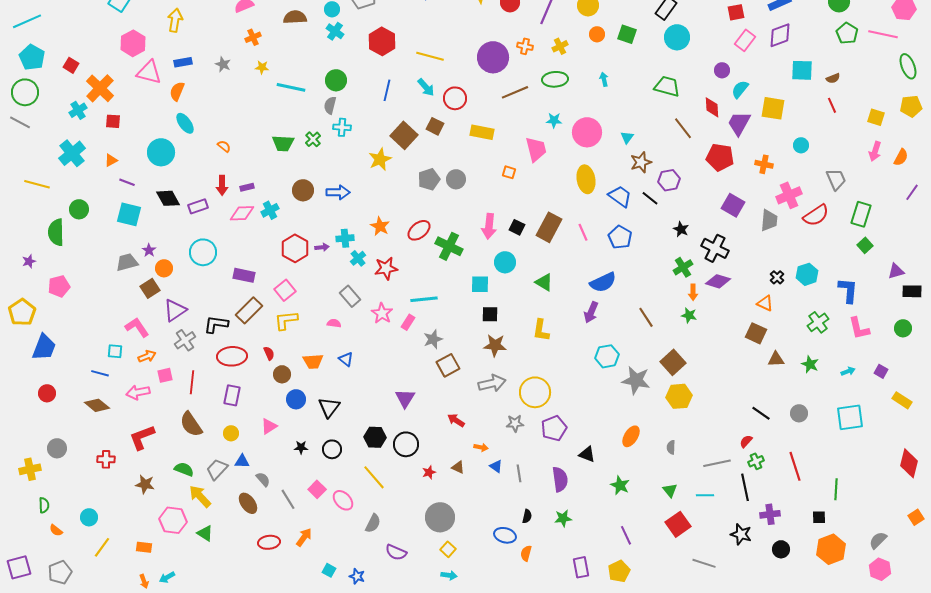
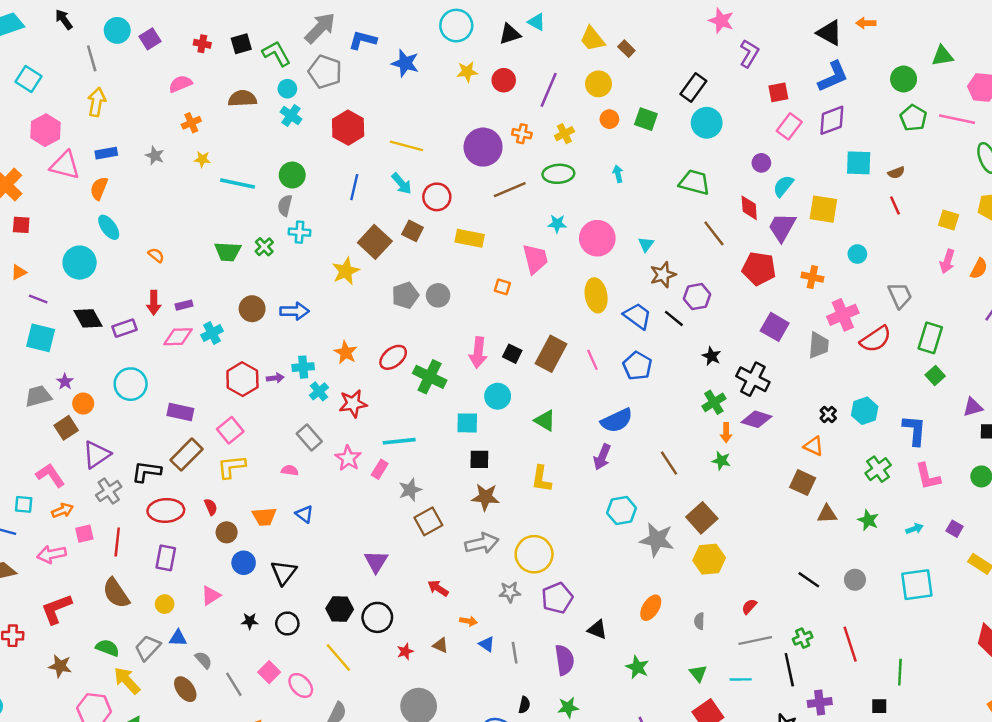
red semicircle: (746, 441) -> (749, 606), moved

